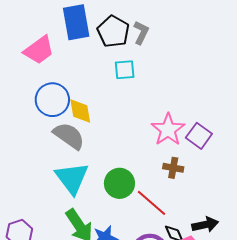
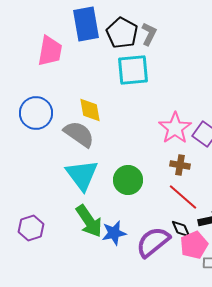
pink trapezoid: (39, 50) -> (50, 51), turned -44
cyan square: (125, 70) -> (133, 70), size x1.6
blue circle: (52, 100) -> (36, 113), moved
red line: (151, 203) -> (183, 197), moved

